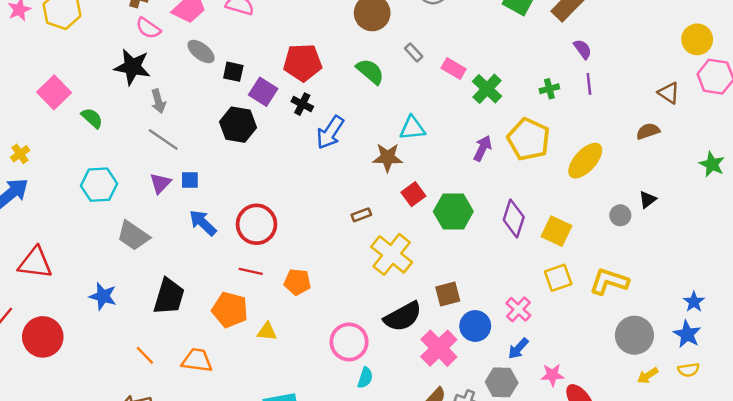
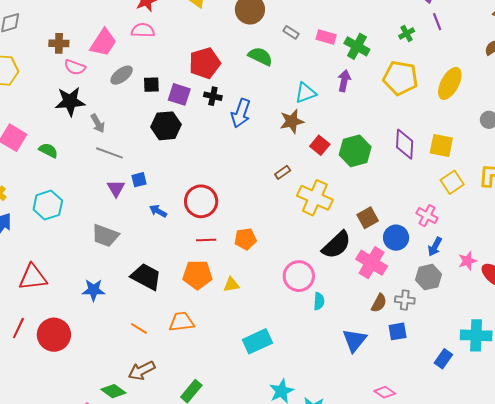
gray ellipse: (201, 52) -> (122, 75), turned -60
purple arrow: (483, 148) -> (344, 81), moved
cyan hexagon: (99, 185) -> (48, 205), moved
blue arrow: (203, 223) -> (158, 211), size x0.7
black trapezoid: (169, 296) -> (146, 277), turned -64

